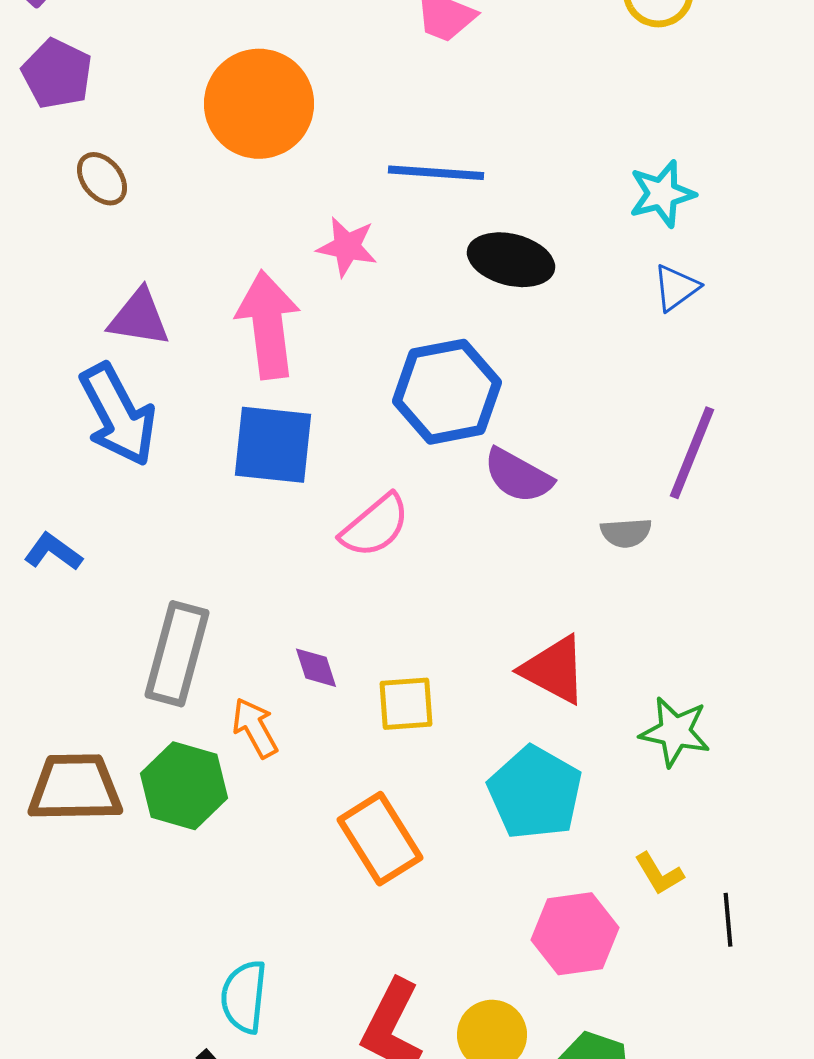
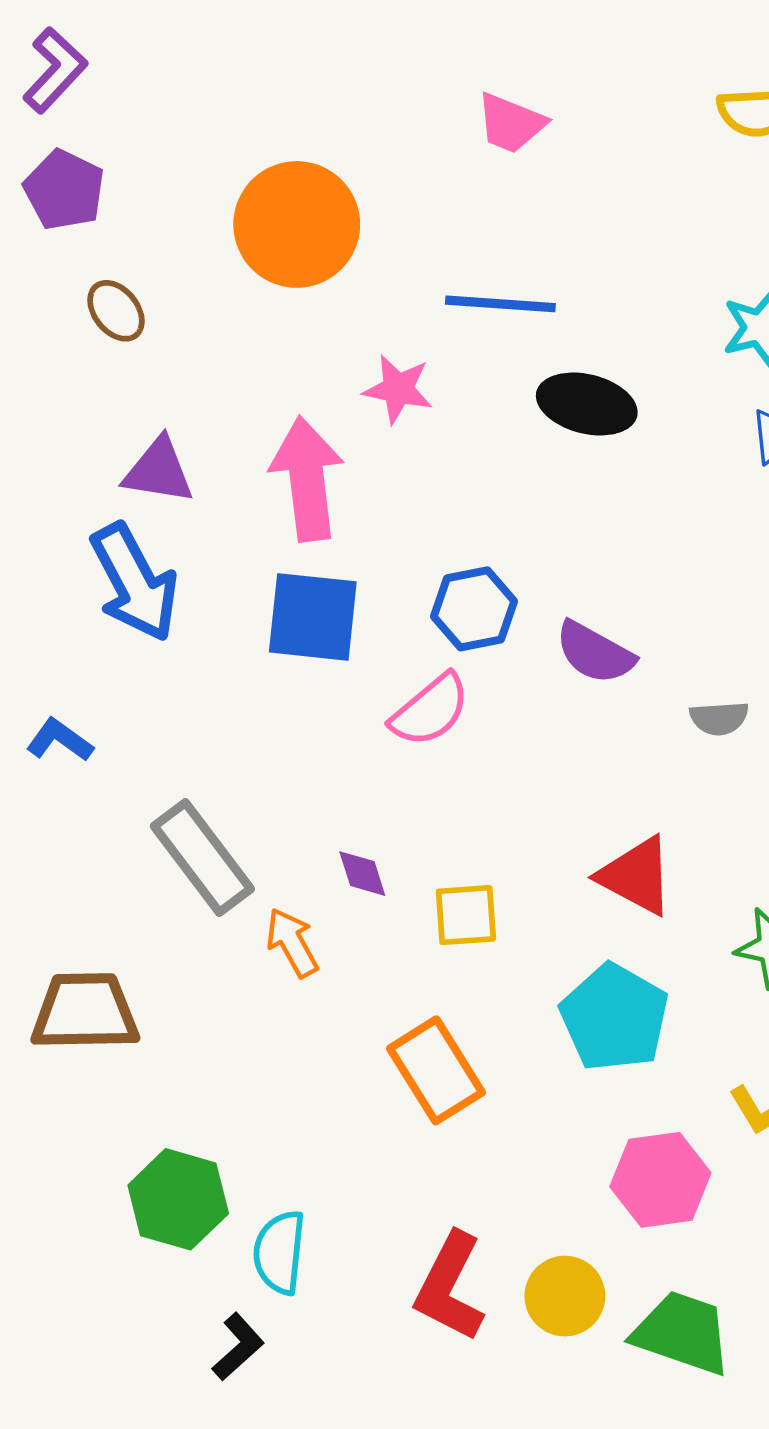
blue hexagon: (447, 392) -> (474, 609), moved, size x0.7
gray rectangle: (177, 654) -> (202, 858), turned -52
green hexagon: (184, 786) -> (178, 1199), moved

